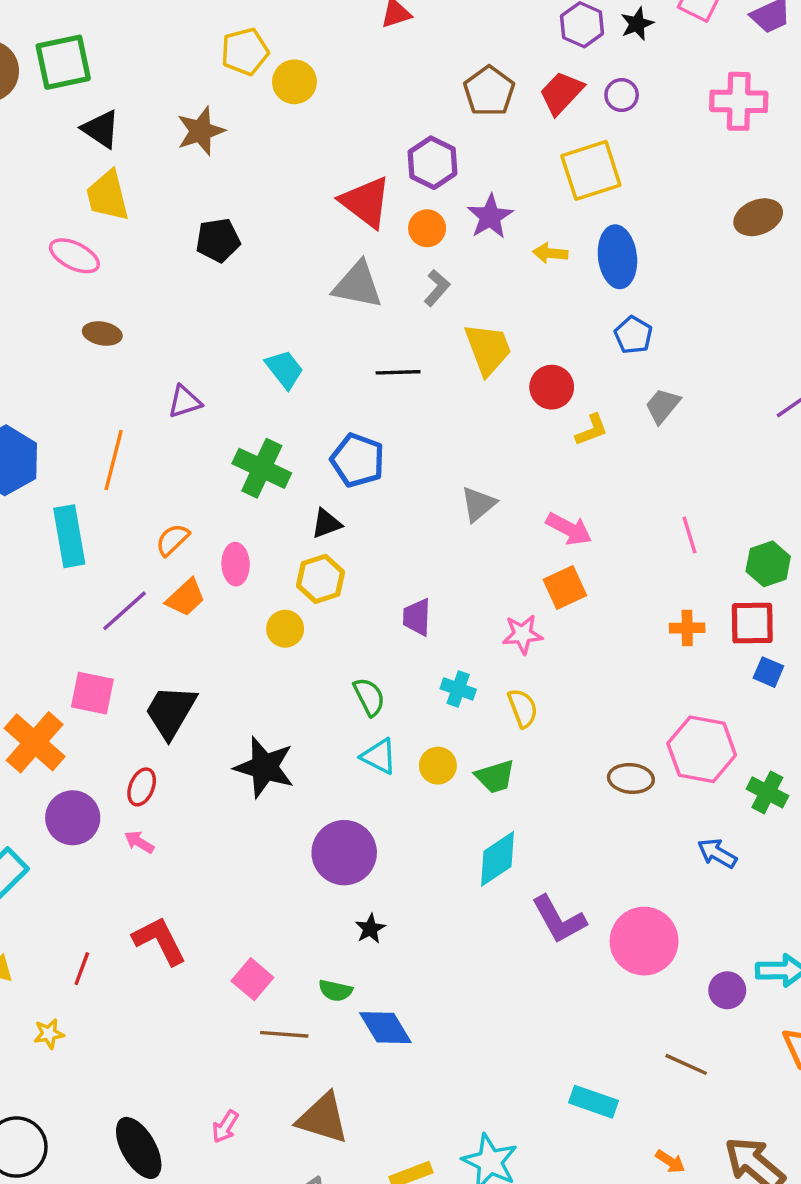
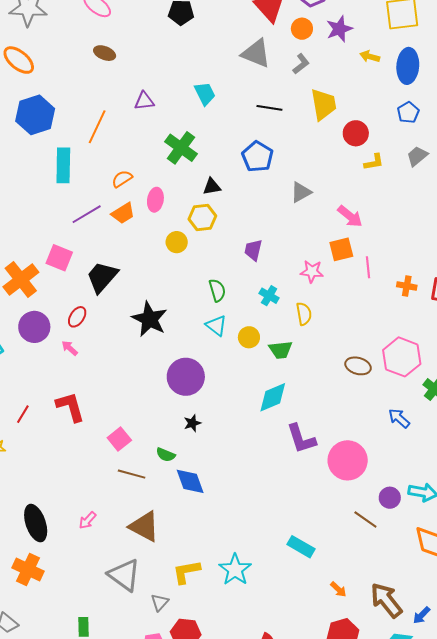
blue pentagon: (358, 460) -> (257, 157), moved
pink line: (690, 535) -> (368, 267), moved
brown line: (686, 1064) -> (365, 519), moved

